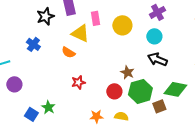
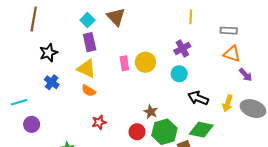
black star: (45, 16) -> (48, 53), moved
pink rectangle: (95, 18) -> (124, 63), moved
yellow triangle: (80, 33) -> (86, 69), moved
black arrow: (157, 59) -> (198, 98), moved

